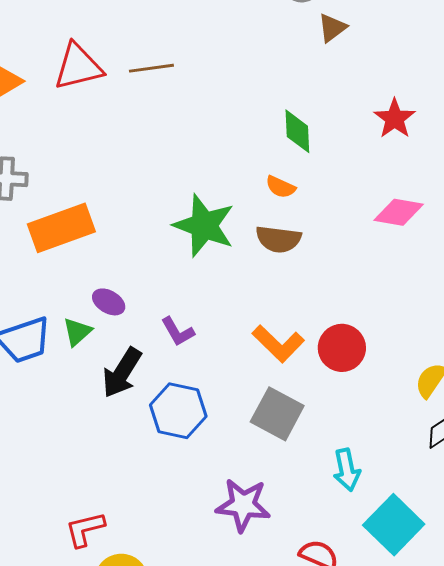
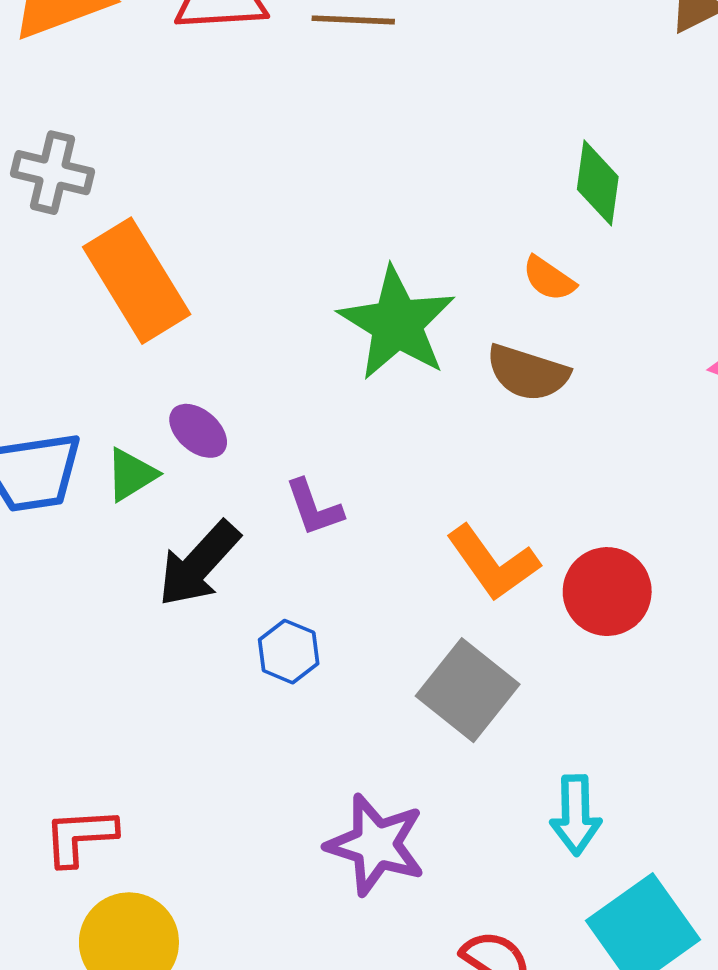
orange rectangle: (61, 228) -> (137, 281), turned 68
blue hexagon: (178, 411) -> (289, 652), size x0.6

